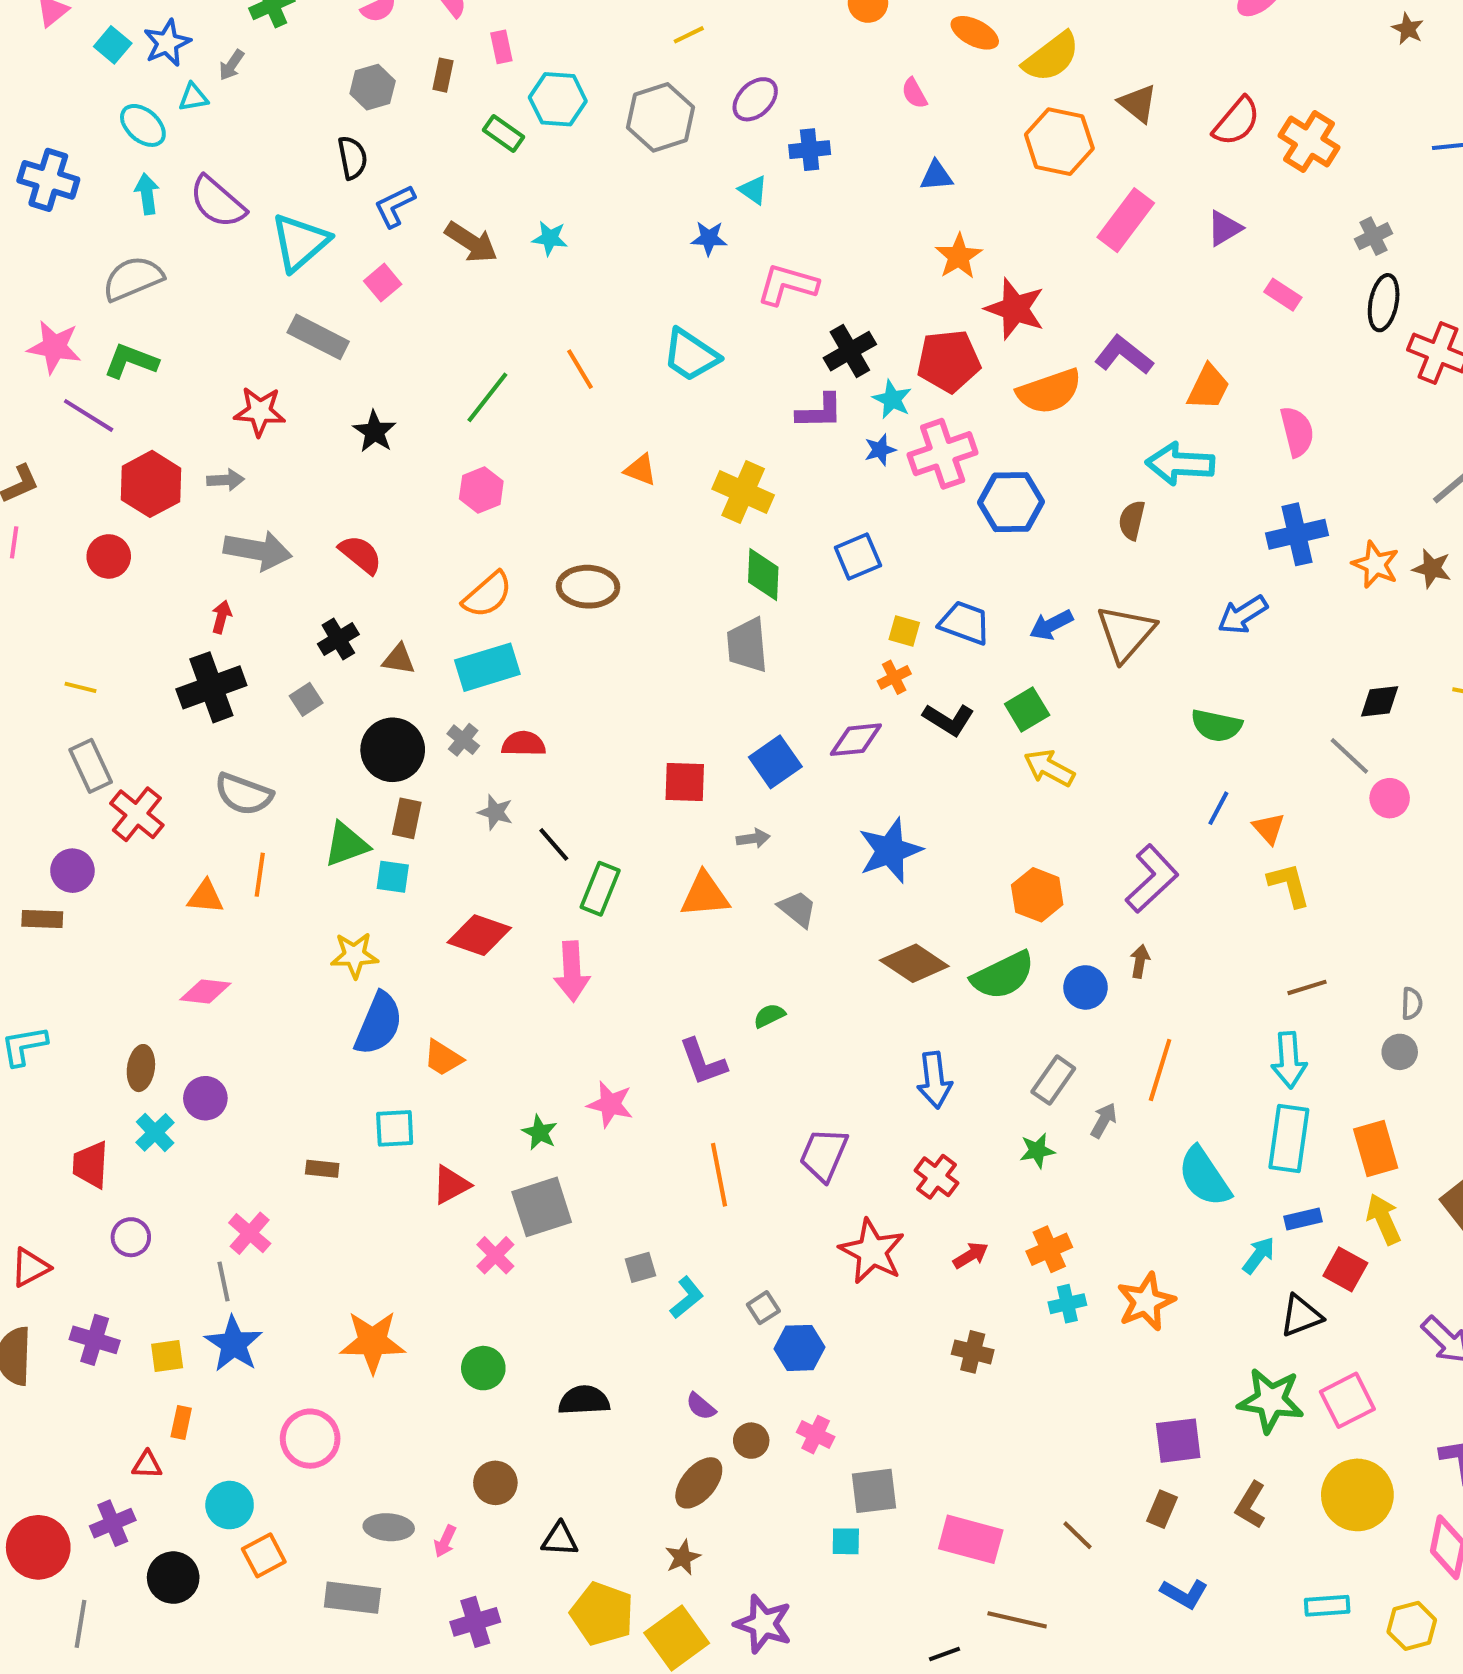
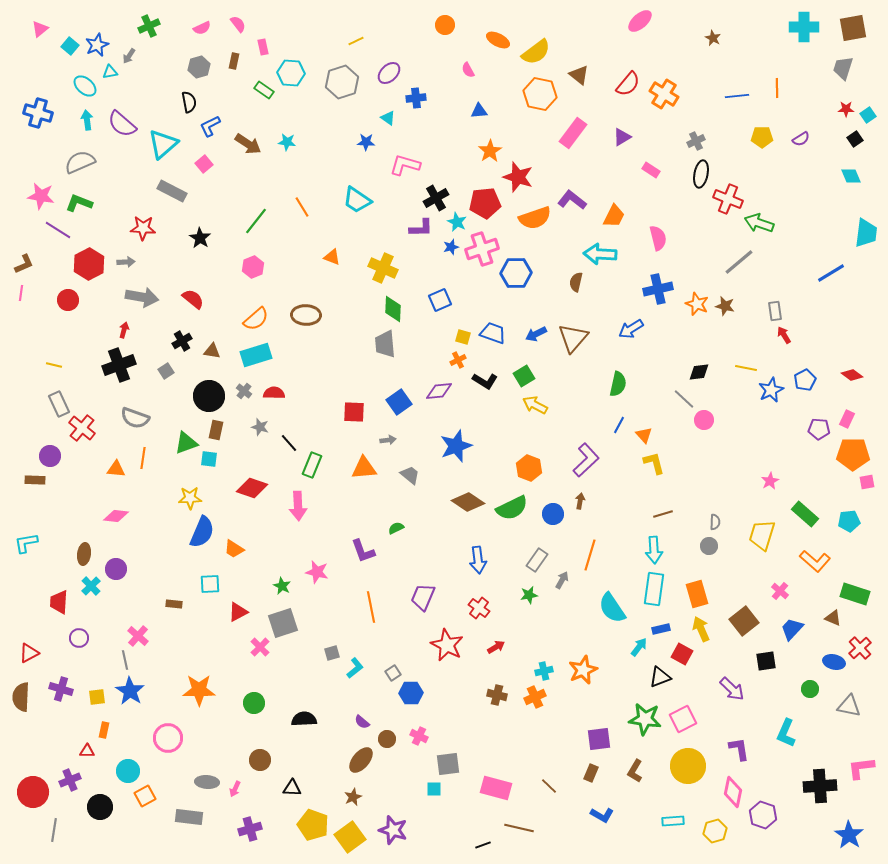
green semicircle: (1216, 726) -> (618, 384), turned -90
orange cross: (1049, 1249) -> (535, 697), moved

